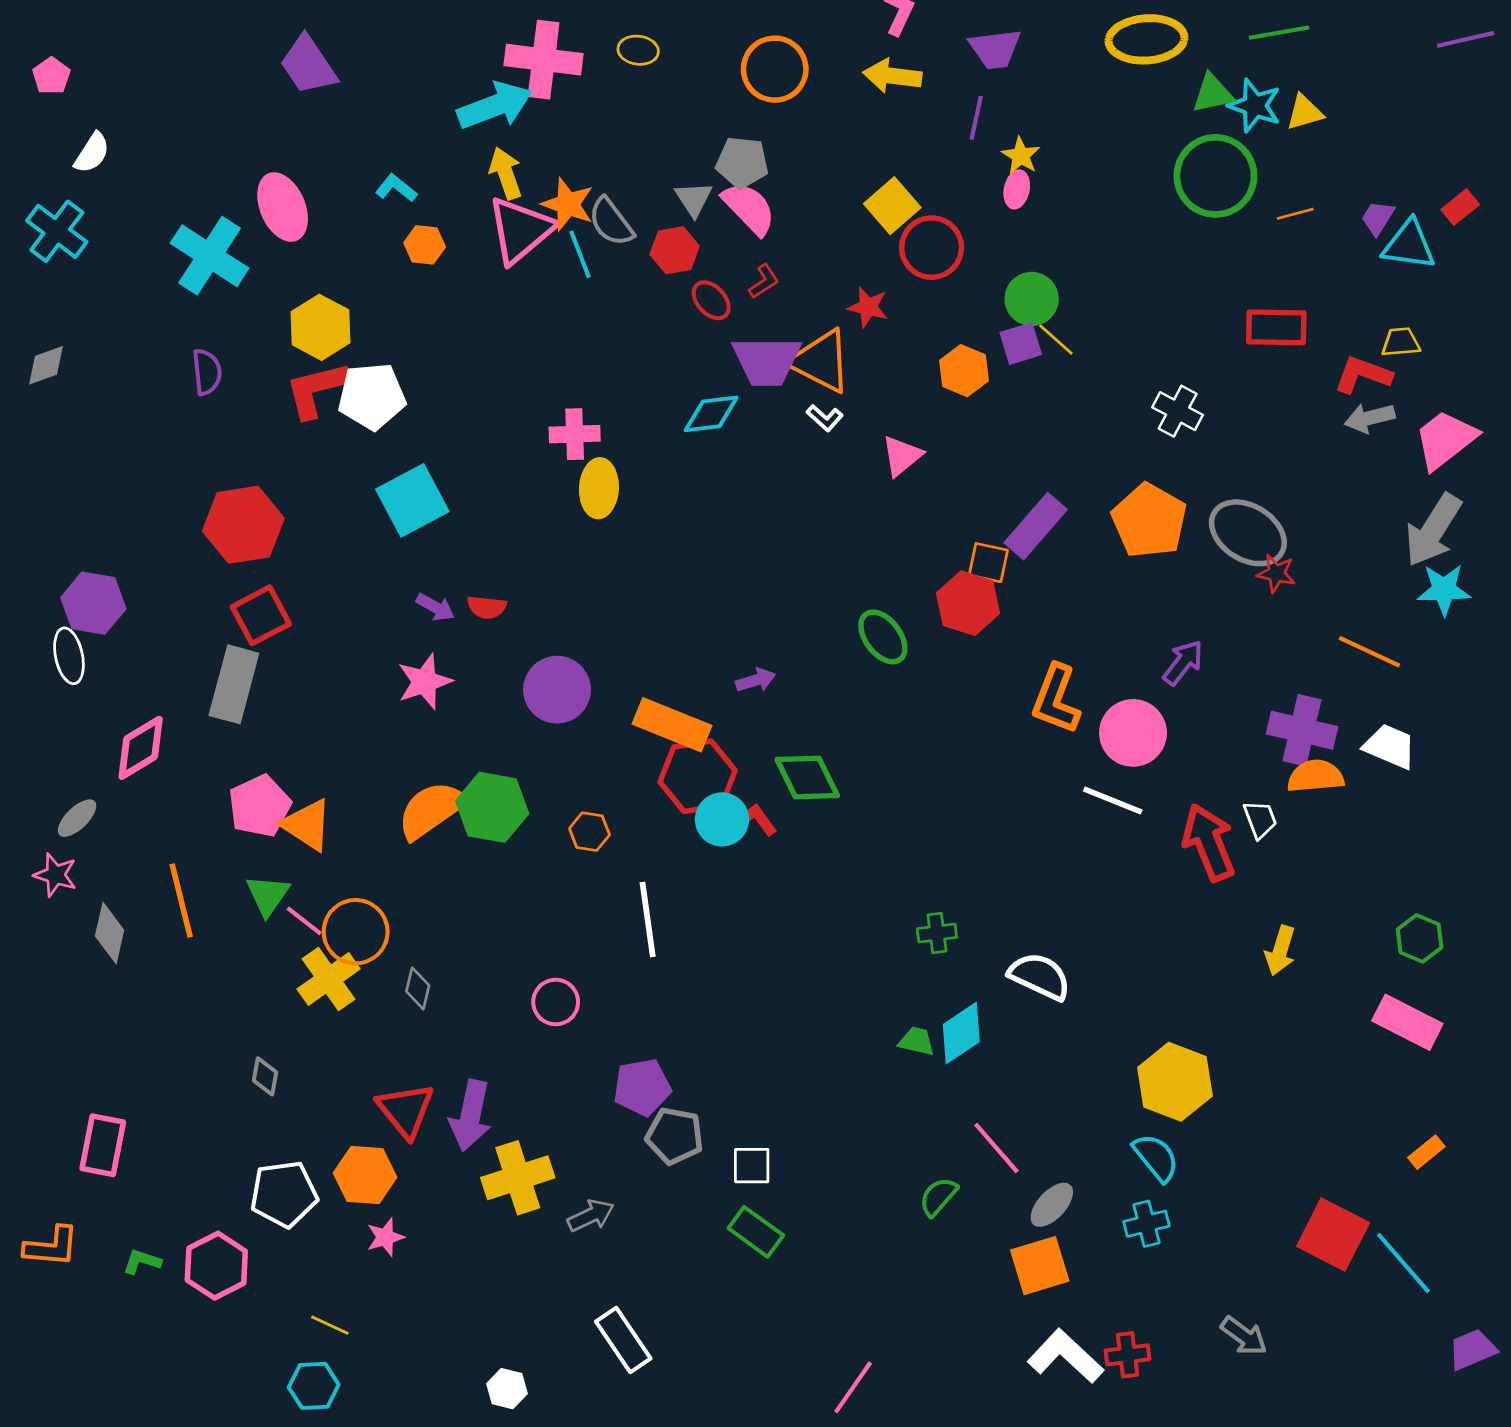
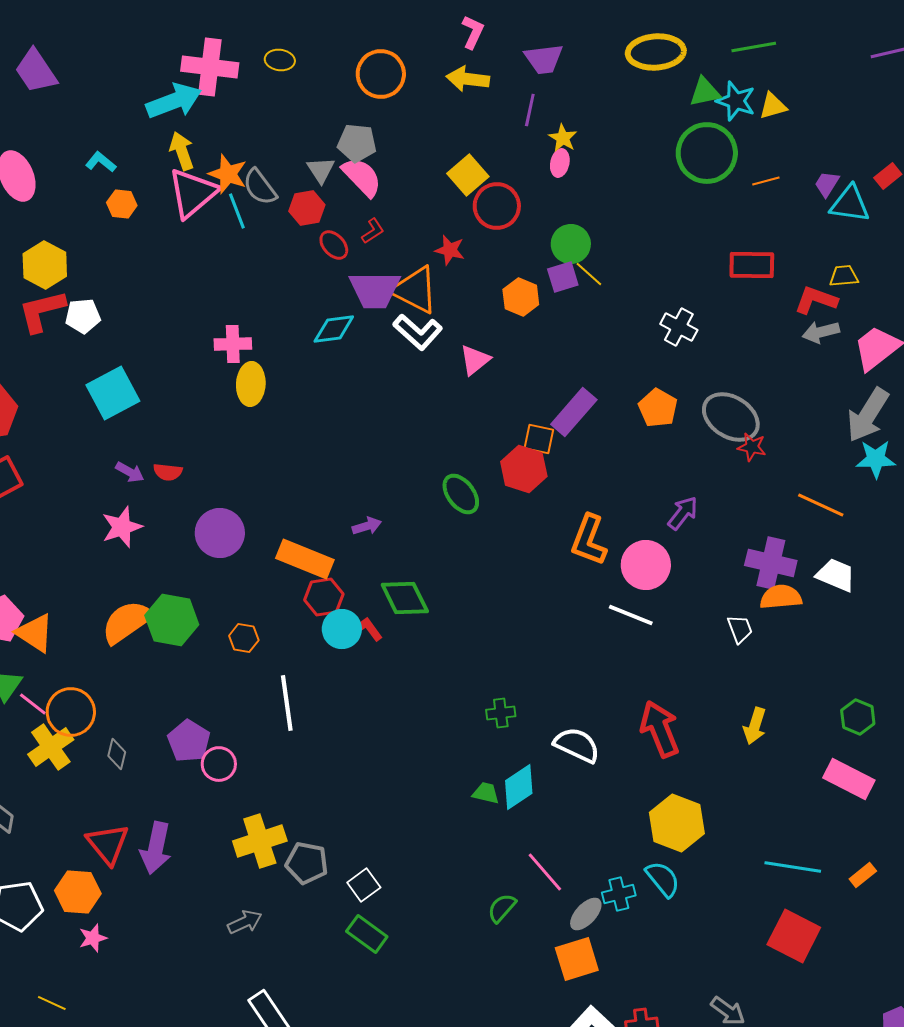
white pentagon: (372, 396) -> (83, 316), size x0.7
white L-shape: (825, 418) -> (418, 332), size x1.8
orange pentagon: (1149, 521) -> (658, 408), size x0.7
red hexagon: (698, 776) -> (324, 597), size x0.7
red arrow: (1209, 842) -> (660, 729), moved
purple pentagon: (642, 1087) -> (189, 741), moved, turned -30
white square: (752, 1166) -> (364, 885), turned -36
yellow cross: (518, 1178) -> (260, 841), moved
cyan cross: (1146, 1224) -> (619, 894), moved
cyan line: (1403, 1263) -> (793, 867), moved, turned -40

